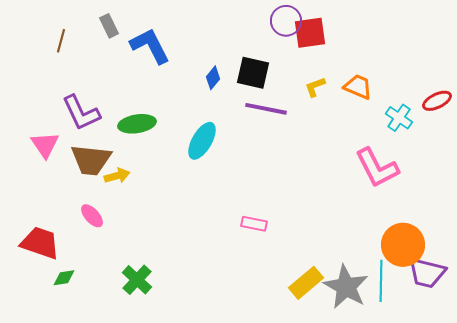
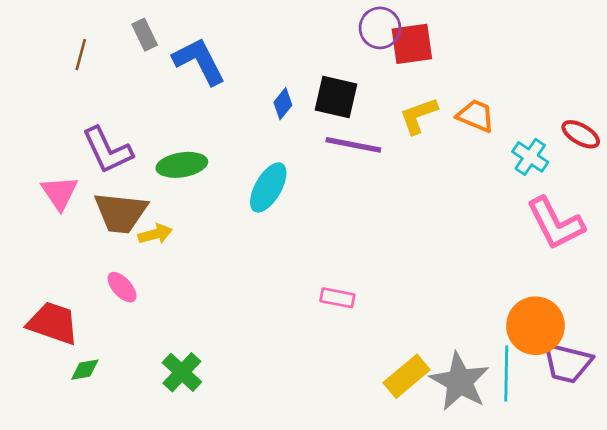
yellow L-shape: (315, 87) -> (419, 116), size x1.4
red ellipse: (437, 101) -> (581, 134), turned 56
pink L-shape: (377, 168) -> (555, 223), moved

